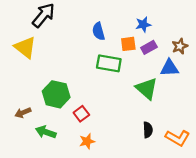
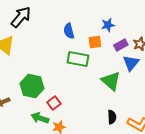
purple rectangle: (149, 47) -> (121, 45), moved
blue triangle: (170, 68) -> (131, 63), turned -48
green arrow: (46, 132) -> (40, 118), moved

